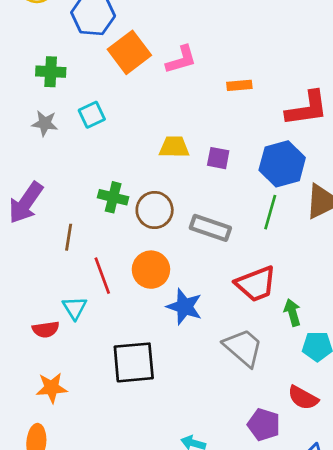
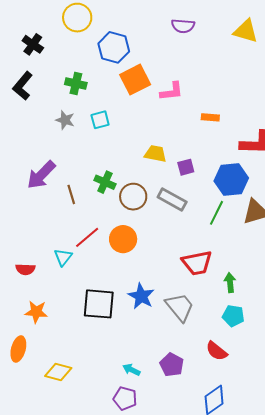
purple square: (218, 158) -> (186, 167), turned -36
gray rectangle: (210, 228) -> (172, 200), moved
brown line: (69, 237) -> (71, 194), moved, turned -36
red line: (102, 276) -> (87, 237), turned 60
blue star: (184, 307) -> (141, 296), moved
green arrow: (292, 312) -> (230, 283), moved
red semicircle: (46, 329) -> (25, 269), moved
purple pentagon: (264, 425) -> (172, 365), moved

